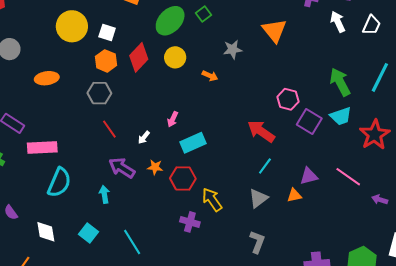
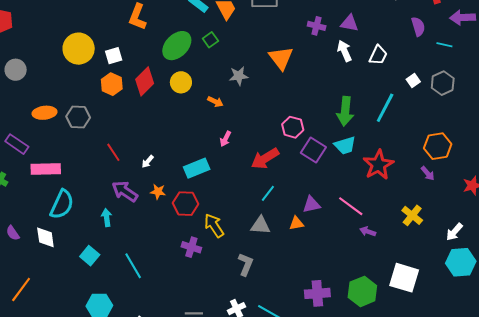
white square: (107, 32) -> (114, 56), turned -36
orange ellipse: (47, 78) -> (45, 113), moved
green arrow: (340, 82) -> (345, 111), turned -148
gray hexagon: (99, 93) -> (78, 117), moved
pink arrow: (173, 119) -> (226, 139), moved
red arrow: (261, 131) -> (265, 158), turned -68
gray triangle: (258, 198) -> (260, 225), turned 40
purple arrow: (380, 200) -> (368, 231), moved
white diamond: (46, 232) -> (45, 237), moved
gray L-shape: (257, 242) -> (246, 264), moved

